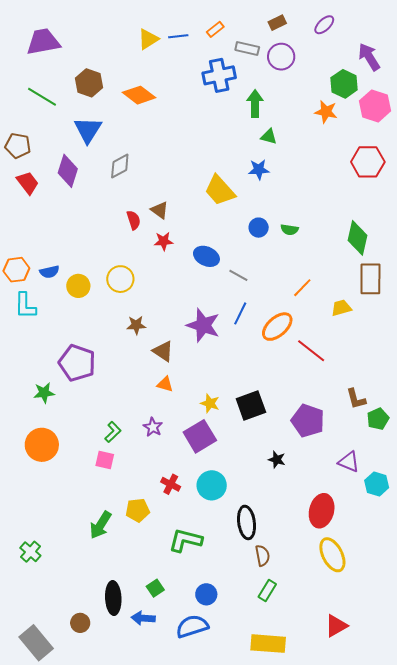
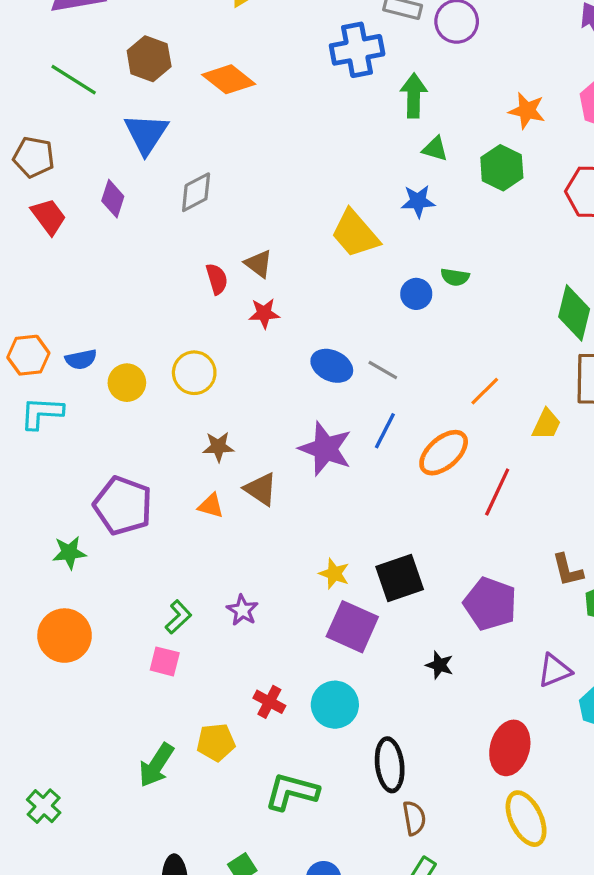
green hexagon: (344, 84) -> (502, 168), moved
purple diamond: (68, 171) -> (113, 199), size x0.7
green semicircle: (290, 230) -> (455, 277), moved
blue ellipse: (206, 256) -> (332, 366), moved
cyan L-shape: (25, 306) -> (42, 413), turned 92
yellow trapezoid: (341, 308) -> (546, 424), turned 130
red line: (311, 351) -> (497, 492), turned 76
orange triangle: (165, 384) -> (211, 506), moved
purple square: (200, 436) -> (352, 627), moved, turned -36
purple triangle: (349, 462) -> (554, 671), turned -45

